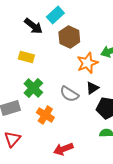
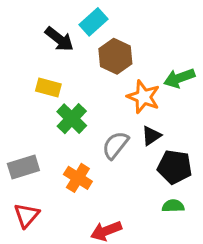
orange star: (87, 63) -> (143, 97), turned -30
green cross: (33, 88) -> (72, 119), moved
gray semicircle: (69, 94) -> (115, 145), turned 96

